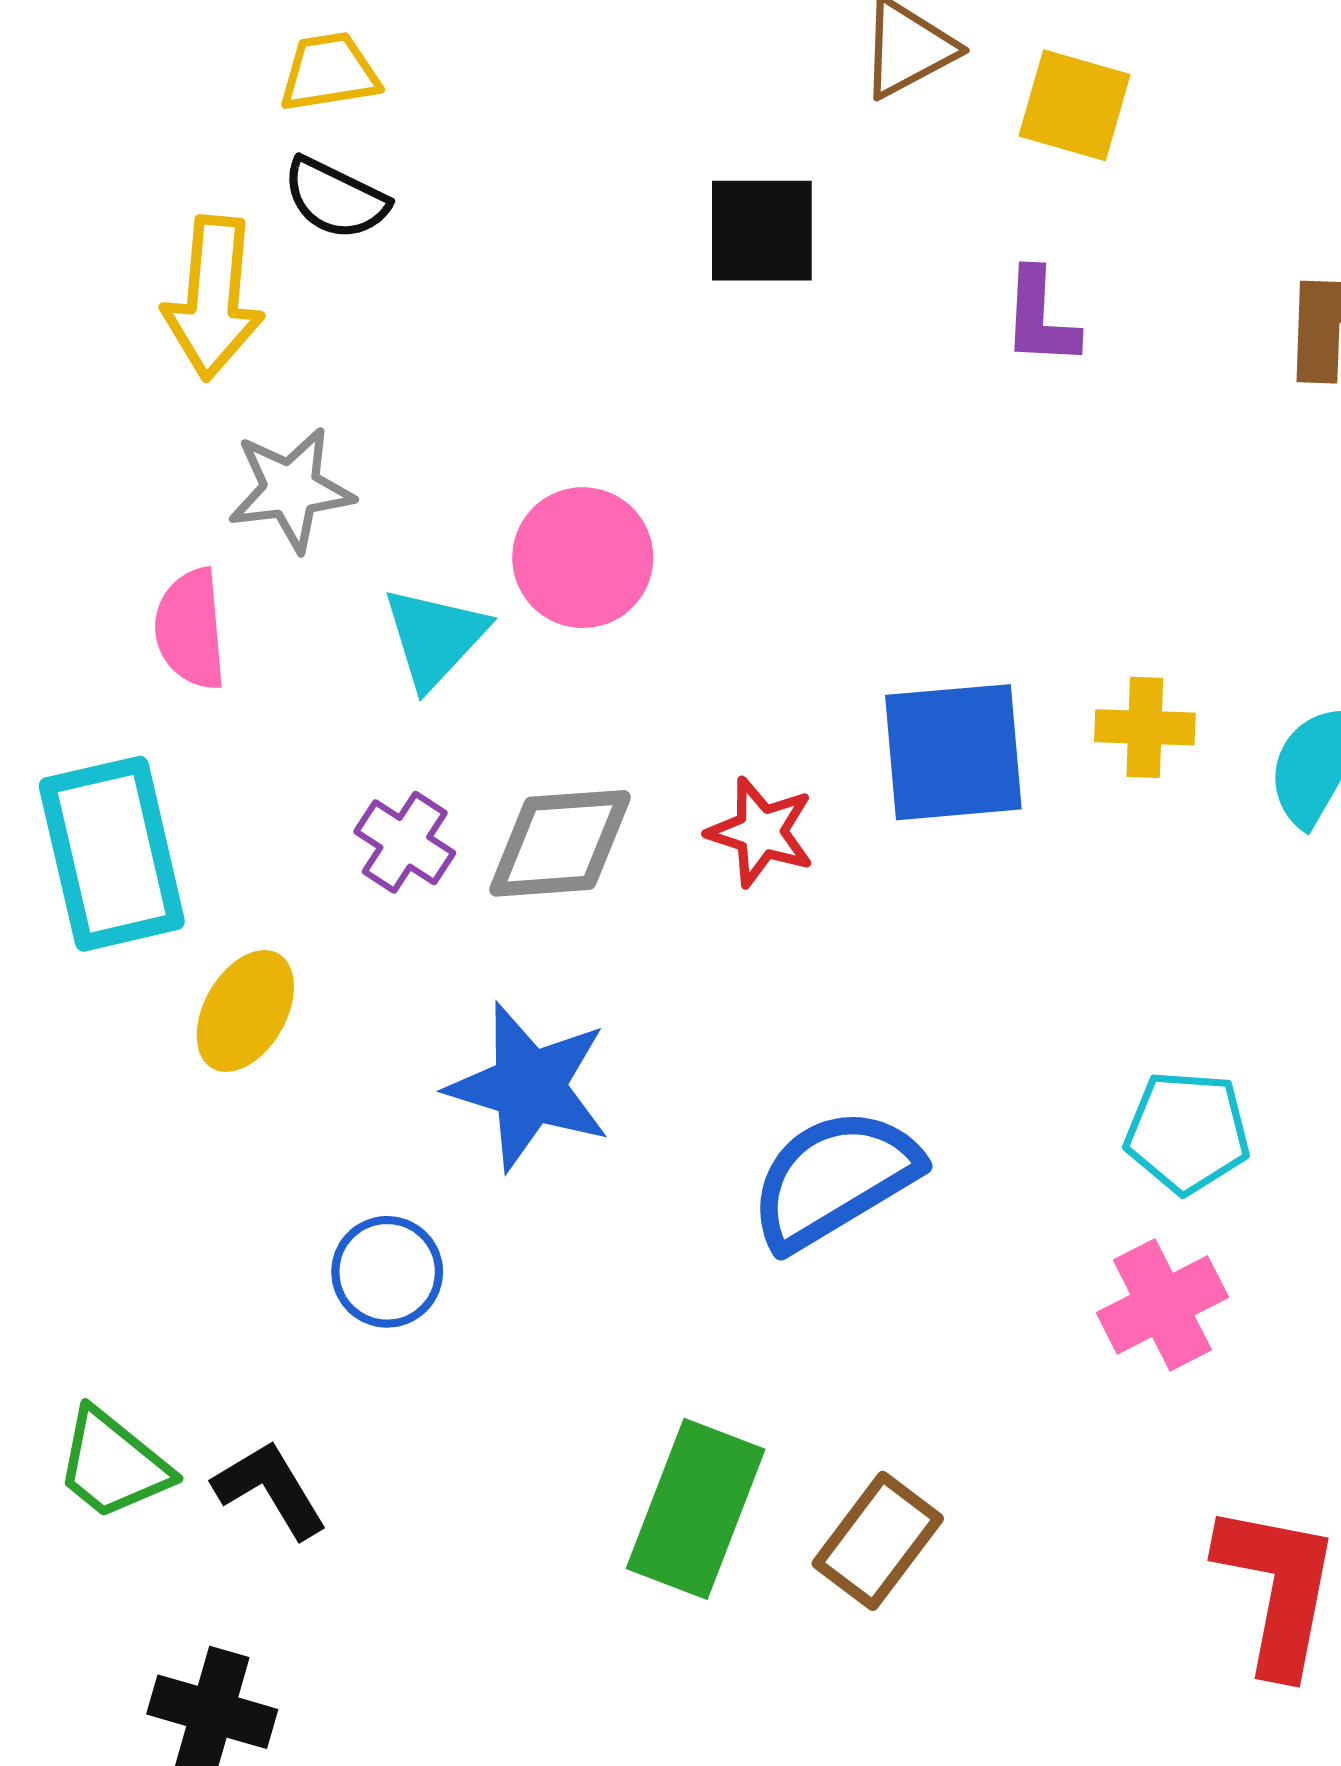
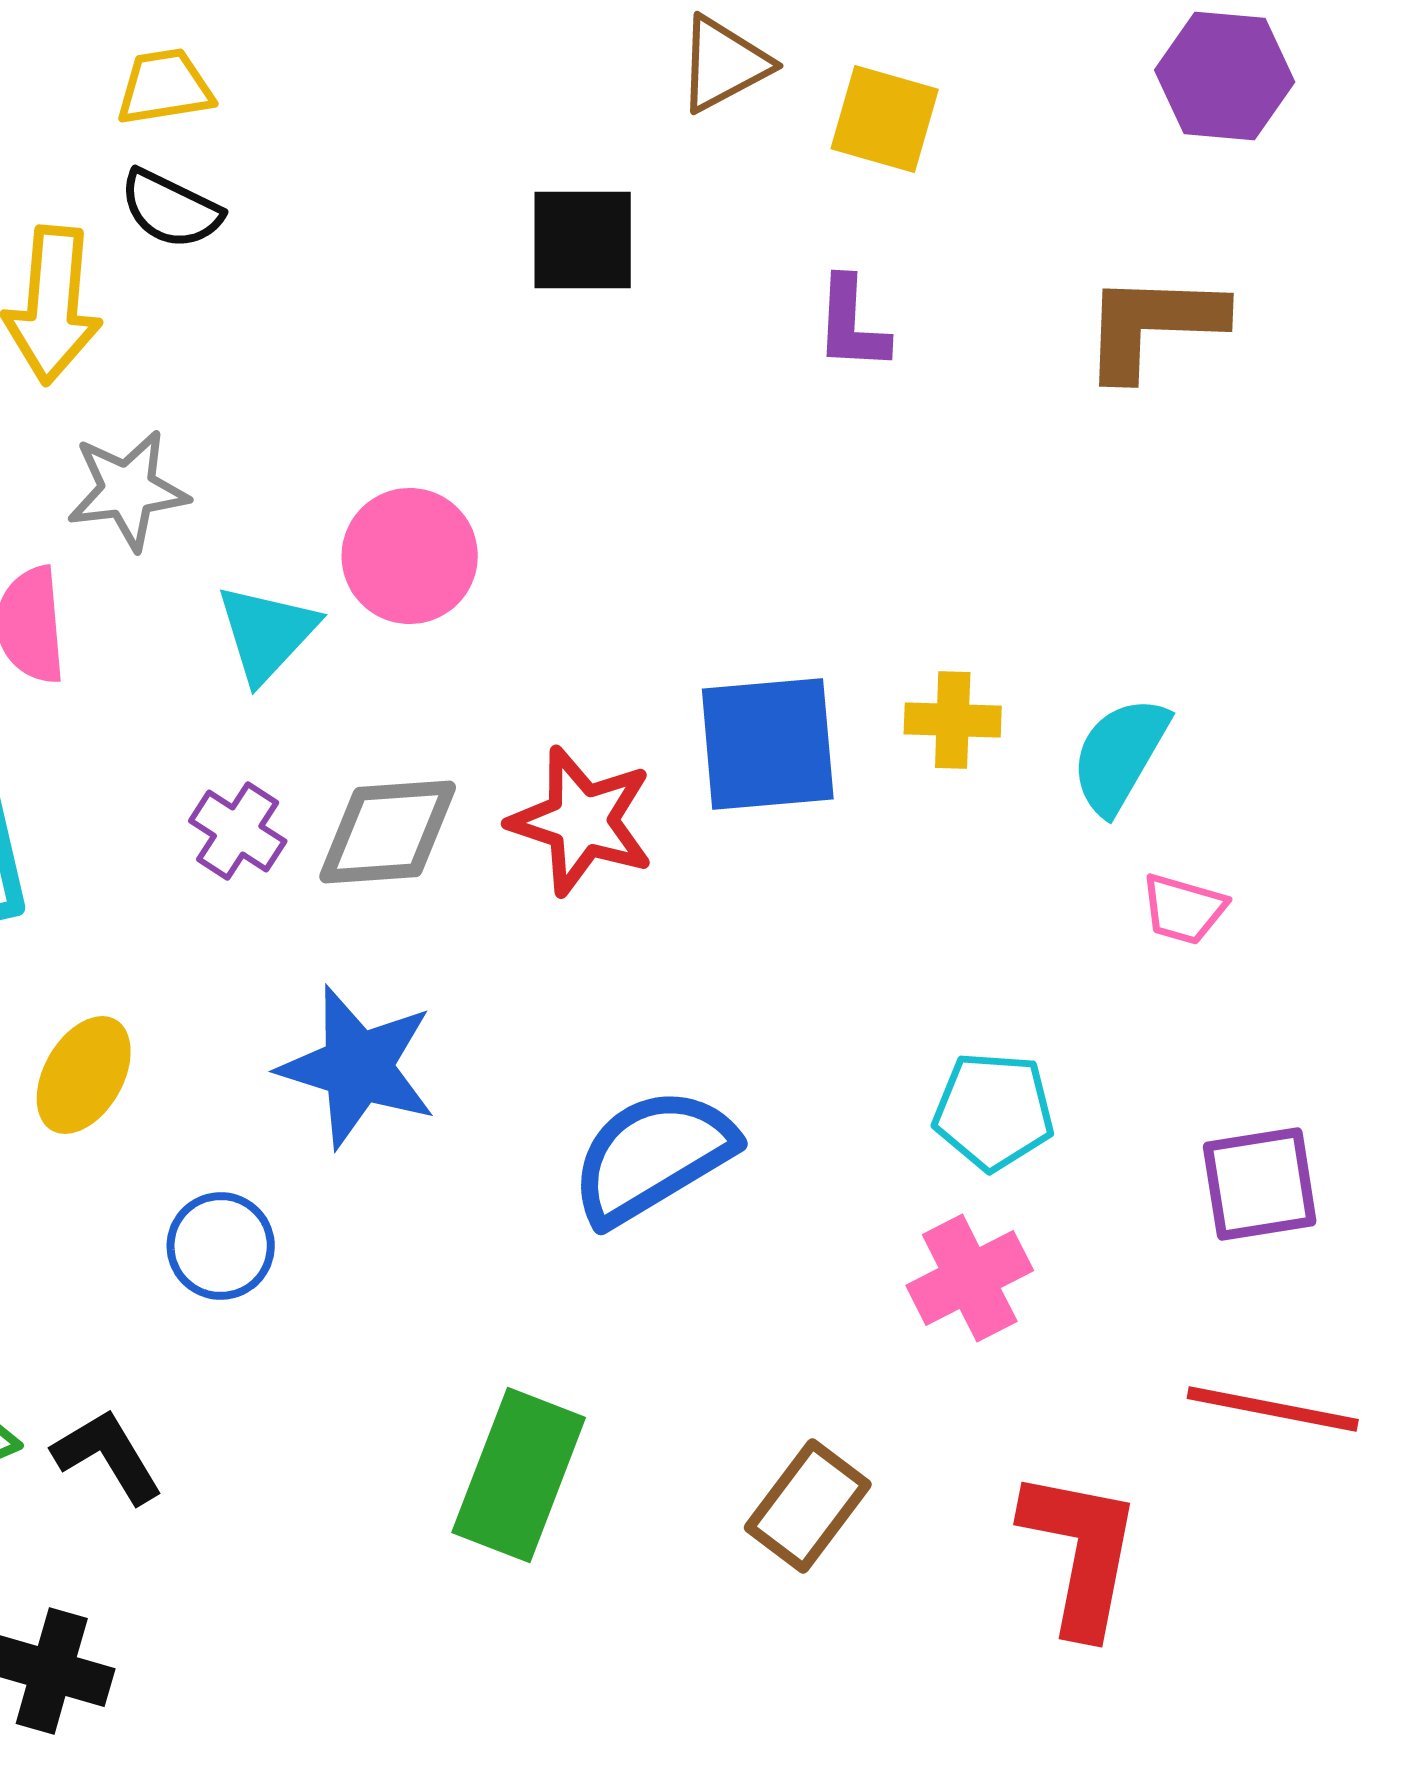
red star: (761, 832) -> (582, 821), size x1.4
yellow ellipse: (245, 1011) -> (84, 1075), moved
brown rectangle: (878, 1541) -> (808, 1506), moved

